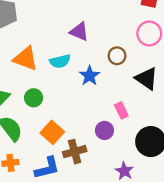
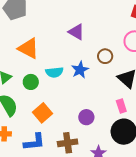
cyan semicircle: (60, 61) -> (54, 72), moved
pink rectangle: (121, 110) -> (121, 106), moved
brown cross: (75, 152) -> (68, 143), moved

